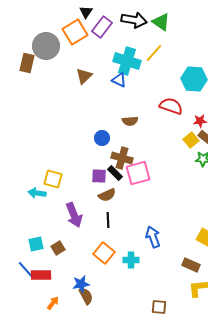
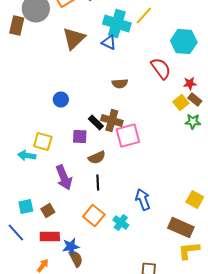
brown triangle: (84, 76) -> (74, 38), size x1.4
red semicircle: (171, 106) -> (161, 68), turned 35
blue circle: (102, 138) -> (61, 100), moved
black rectangle: (115, 173) -> (96, 122), moved
purple square: (99, 176) -> (80, 136), moved
cyan cross: (131, 260) -> (121, 222), turned 35
brown rectangle: (191, 265) -> (181, 228), size x1.4
red rectangle: (41, 275) -> (50, 236), moved

